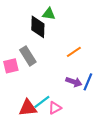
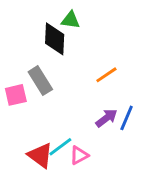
purple arrow: (74, 82) -> (106, 118), turned -56
red triangle: (28, 108) -> (40, 155), turned 42

